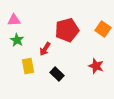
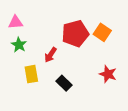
orange square: (103, 29) -> (102, 32), moved

